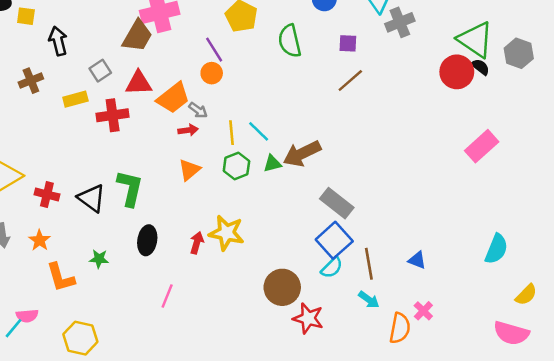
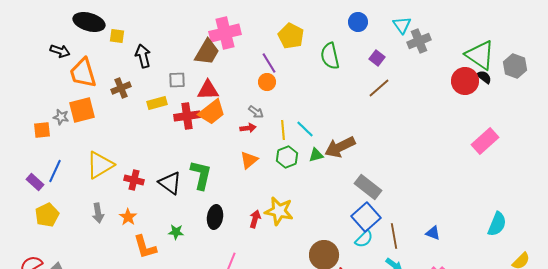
purple square: (348, 43) -> (377, 58), turned 35
gray square: (100, 71) -> (177, 80), turned 30
orange trapezoid: (173, 98) -> (212, 112), moved

